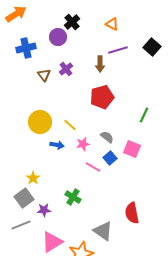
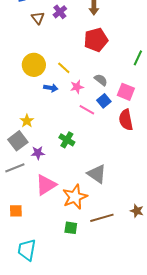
red semicircle: (132, 213) -> (126, 120), moved

